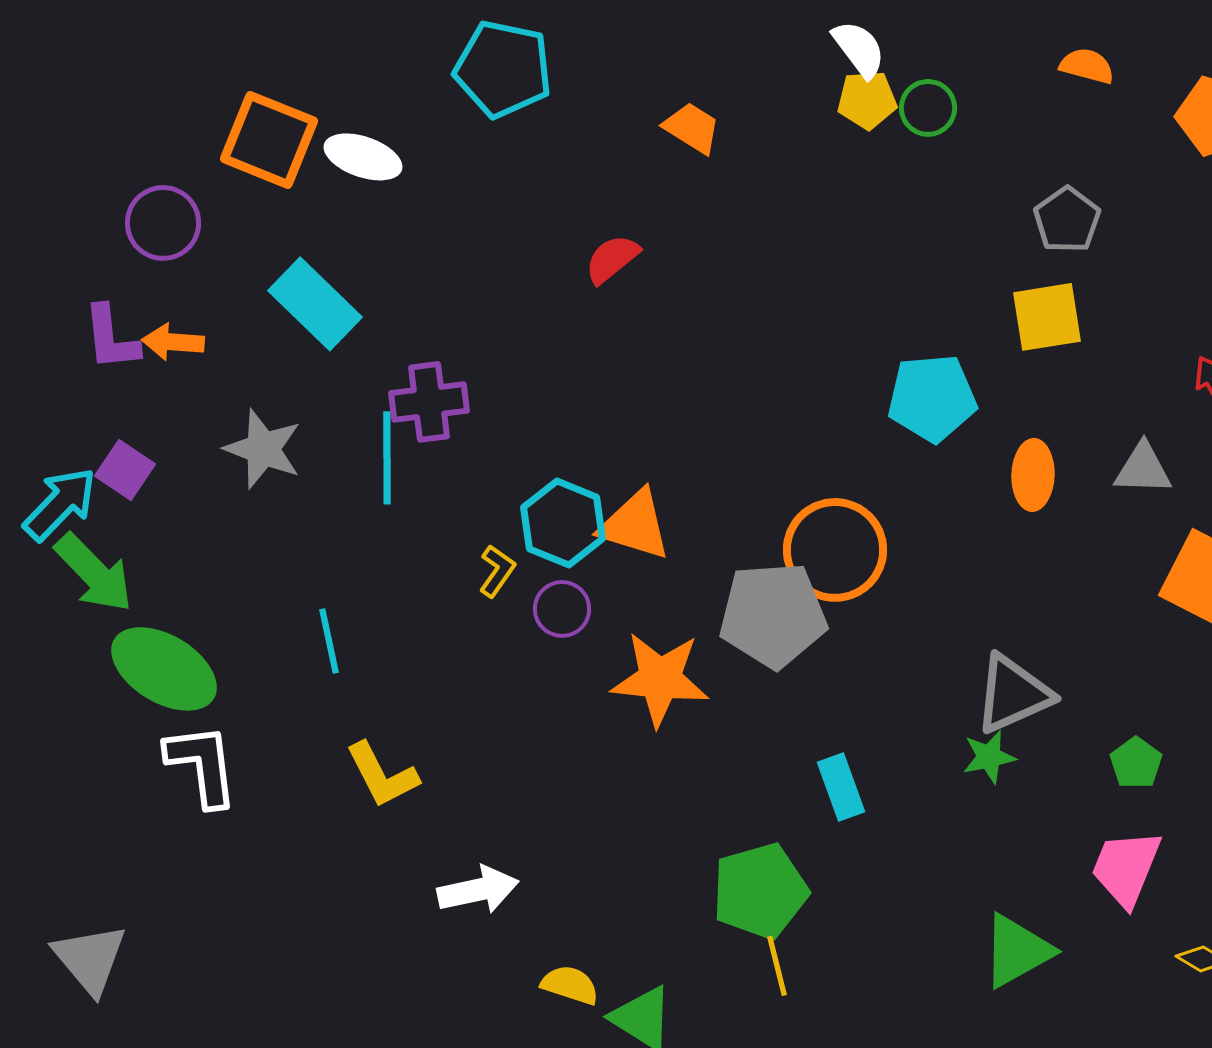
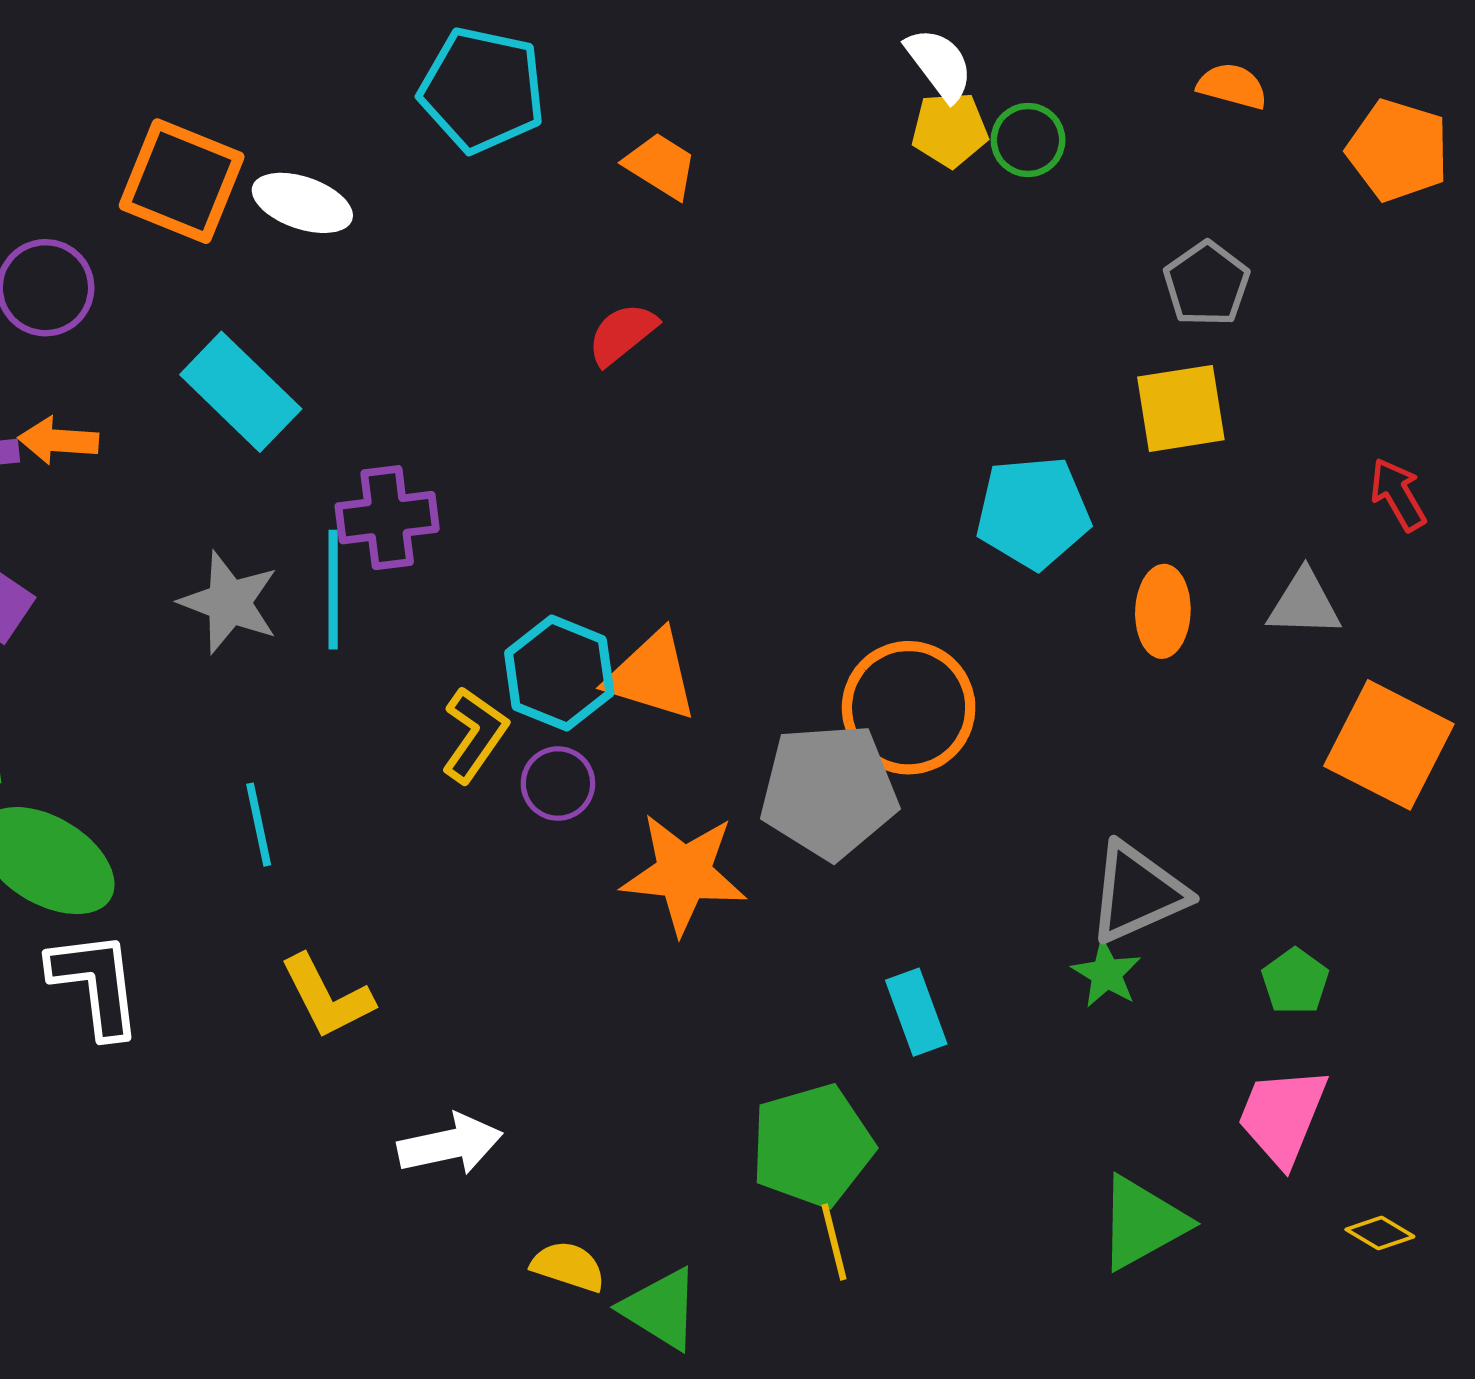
orange trapezoid: (692, 128) -> (661, 166), moved
gray star: (263, 449) -> (229, 602), moved
yellow L-shape: (497, 571) -> (474, 735), size x1.4
green star: (989, 757) -> (1106, 974), turned -30

